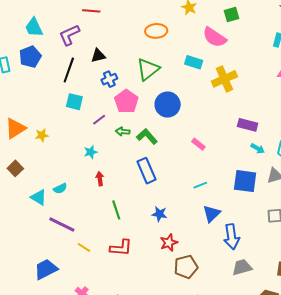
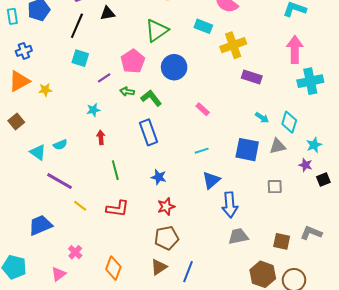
blue cross: (109, 79) -> (24, 51), moved
purple rectangle: (248, 125) -> (252, 77), moved
brown pentagon: (186, 267) -> (166, 238), moved

